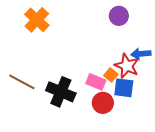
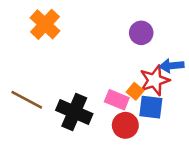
purple circle: (119, 16) -> (141, 33), moved
red star: (127, 66) -> (155, 80), turned 30

